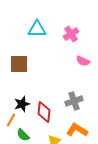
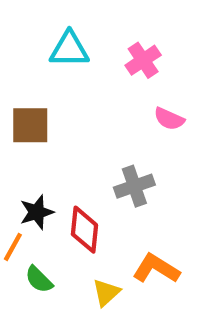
gray cross: (74, 101) -> (134, 186), moved

